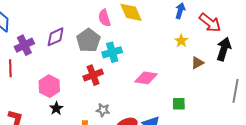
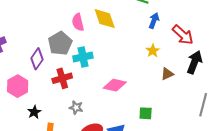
purple diamond: (56, 37) -> (37, 59), moved, turned -35
black star: (56, 108) -> (34, 112), moved
gray star: (103, 110) -> (76, 108), moved

